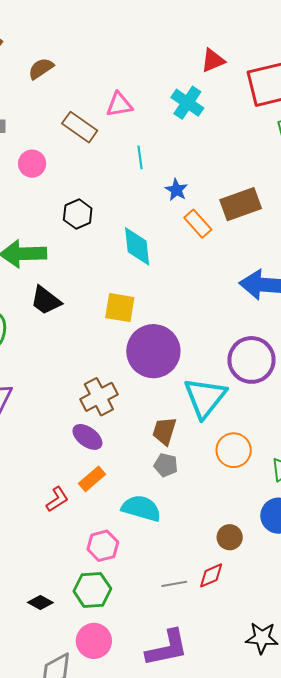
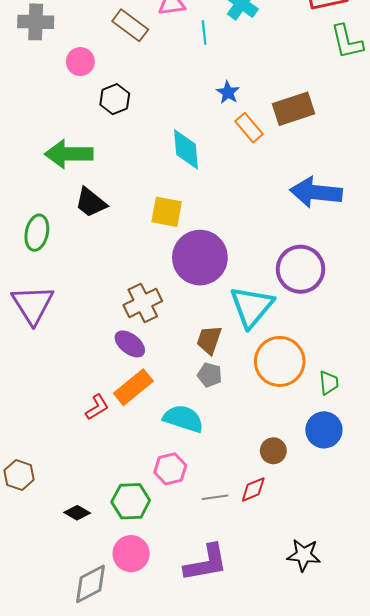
cyan line: (140, 157) -> (204, 32), moved
black hexagon: (78, 214) -> (115, 99), moved
orange circle: (234, 450) -> (280, 361), size x1.4
orange rectangle: (92, 479) -> (133, 387), size x1.4
pink hexagon: (103, 546) -> (170, 469), moved

